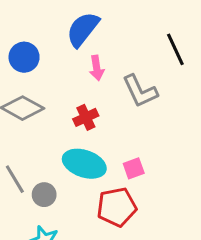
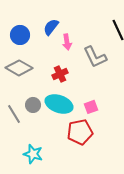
blue semicircle: (83, 29) -> (51, 27), moved, size x0.7
gray circle: (44, 195) -> (33, 105), moved

